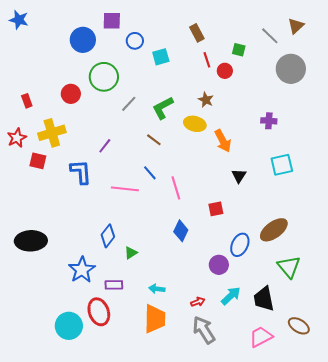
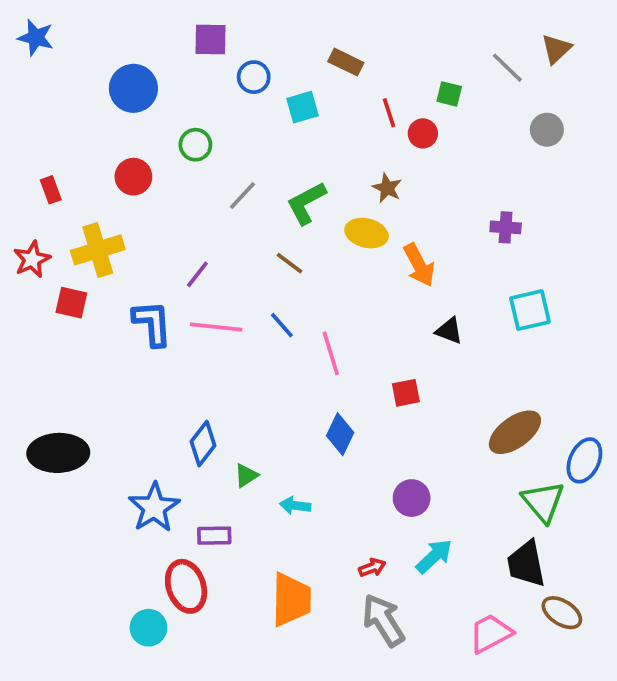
brown rectangle: (197, 33) -> (346, 62), moved, turned -36
blue circle: (83, 40) -> (133, 88), moved
gray circle: (291, 69) -> (547, 130), size x0.6
green circle: (104, 77) -> (195, 145), size x0.6
black triangle: (239, 176) -> (449, 331), turned -42
pink line: (125, 189) -> (216, 327), moved
blue ellipse: (240, 245) -> (584, 460), moved
cyan arrow: (157, 289) -> (295, 506), moved
black trapezoid: (264, 299) -> (526, 564), moved
cyan circle: (69, 326) -> (148, 628), moved, size x0.7

